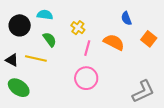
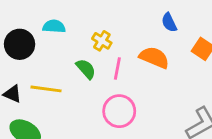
green semicircle: (50, 39) -> (86, 69), moved

